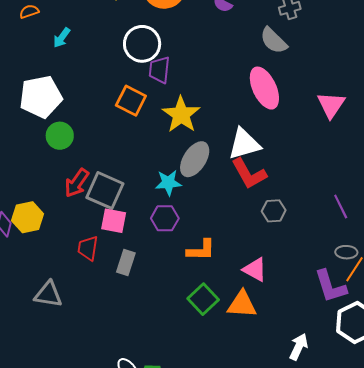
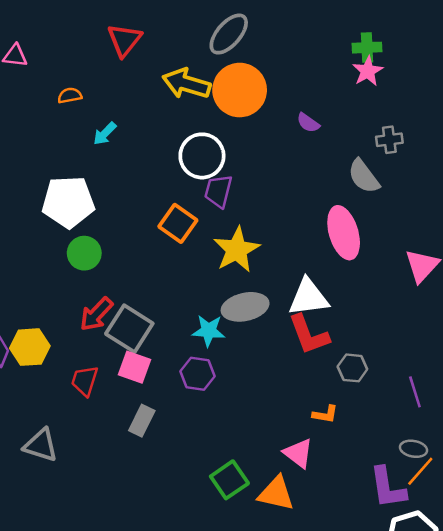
gray ellipse: (195, 159) -> (245, 307), turned 36
gray hexagon: (274, 211) -> (352, 368), moved
red trapezoid: (88, 248) -> (85, 381), moved
orange L-shape: (201, 250) -> (325, 414), moved, size x0.7

